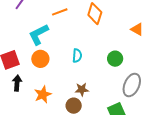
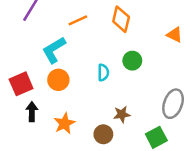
green circle: (115, 59) -> (132, 61), moved
brown star: (82, 90) -> (122, 114), moved

